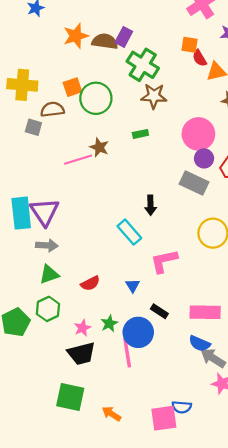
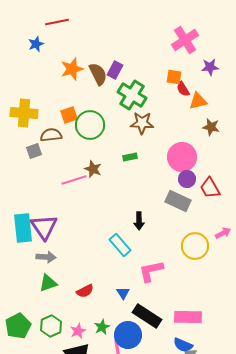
brown semicircle: (105, 41) -> (98, 74), turned 55
gray square: (33, 127) -> (34, 151), turned -35
green hexagon: (48, 309) -> (51, 326), moved
black rectangle: (159, 311) -> (147, 316), size x1.8

